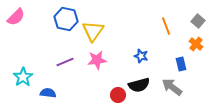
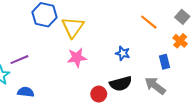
orange line: (166, 26) -> (149, 22), turned -30
purple line: (65, 62) -> (19, 60), moved

